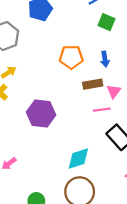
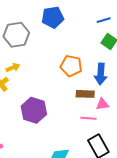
blue arrow: (105, 59) -> (101, 74), size x1.5
pink triangle: (114, 91) -> (102, 104), turned 32

